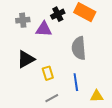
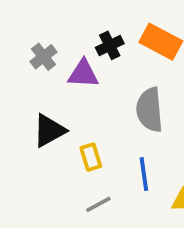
gray cross: (23, 20) -> (44, 57), turned -32

